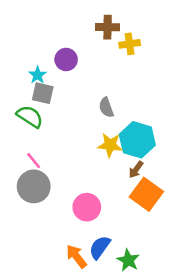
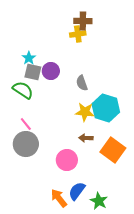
yellow cross: (130, 44) -> (78, 34), moved
purple circle: (66, 59) -> (51, 71), moved
brown arrow: (136, 170) -> (86, 138), moved, turned 56

